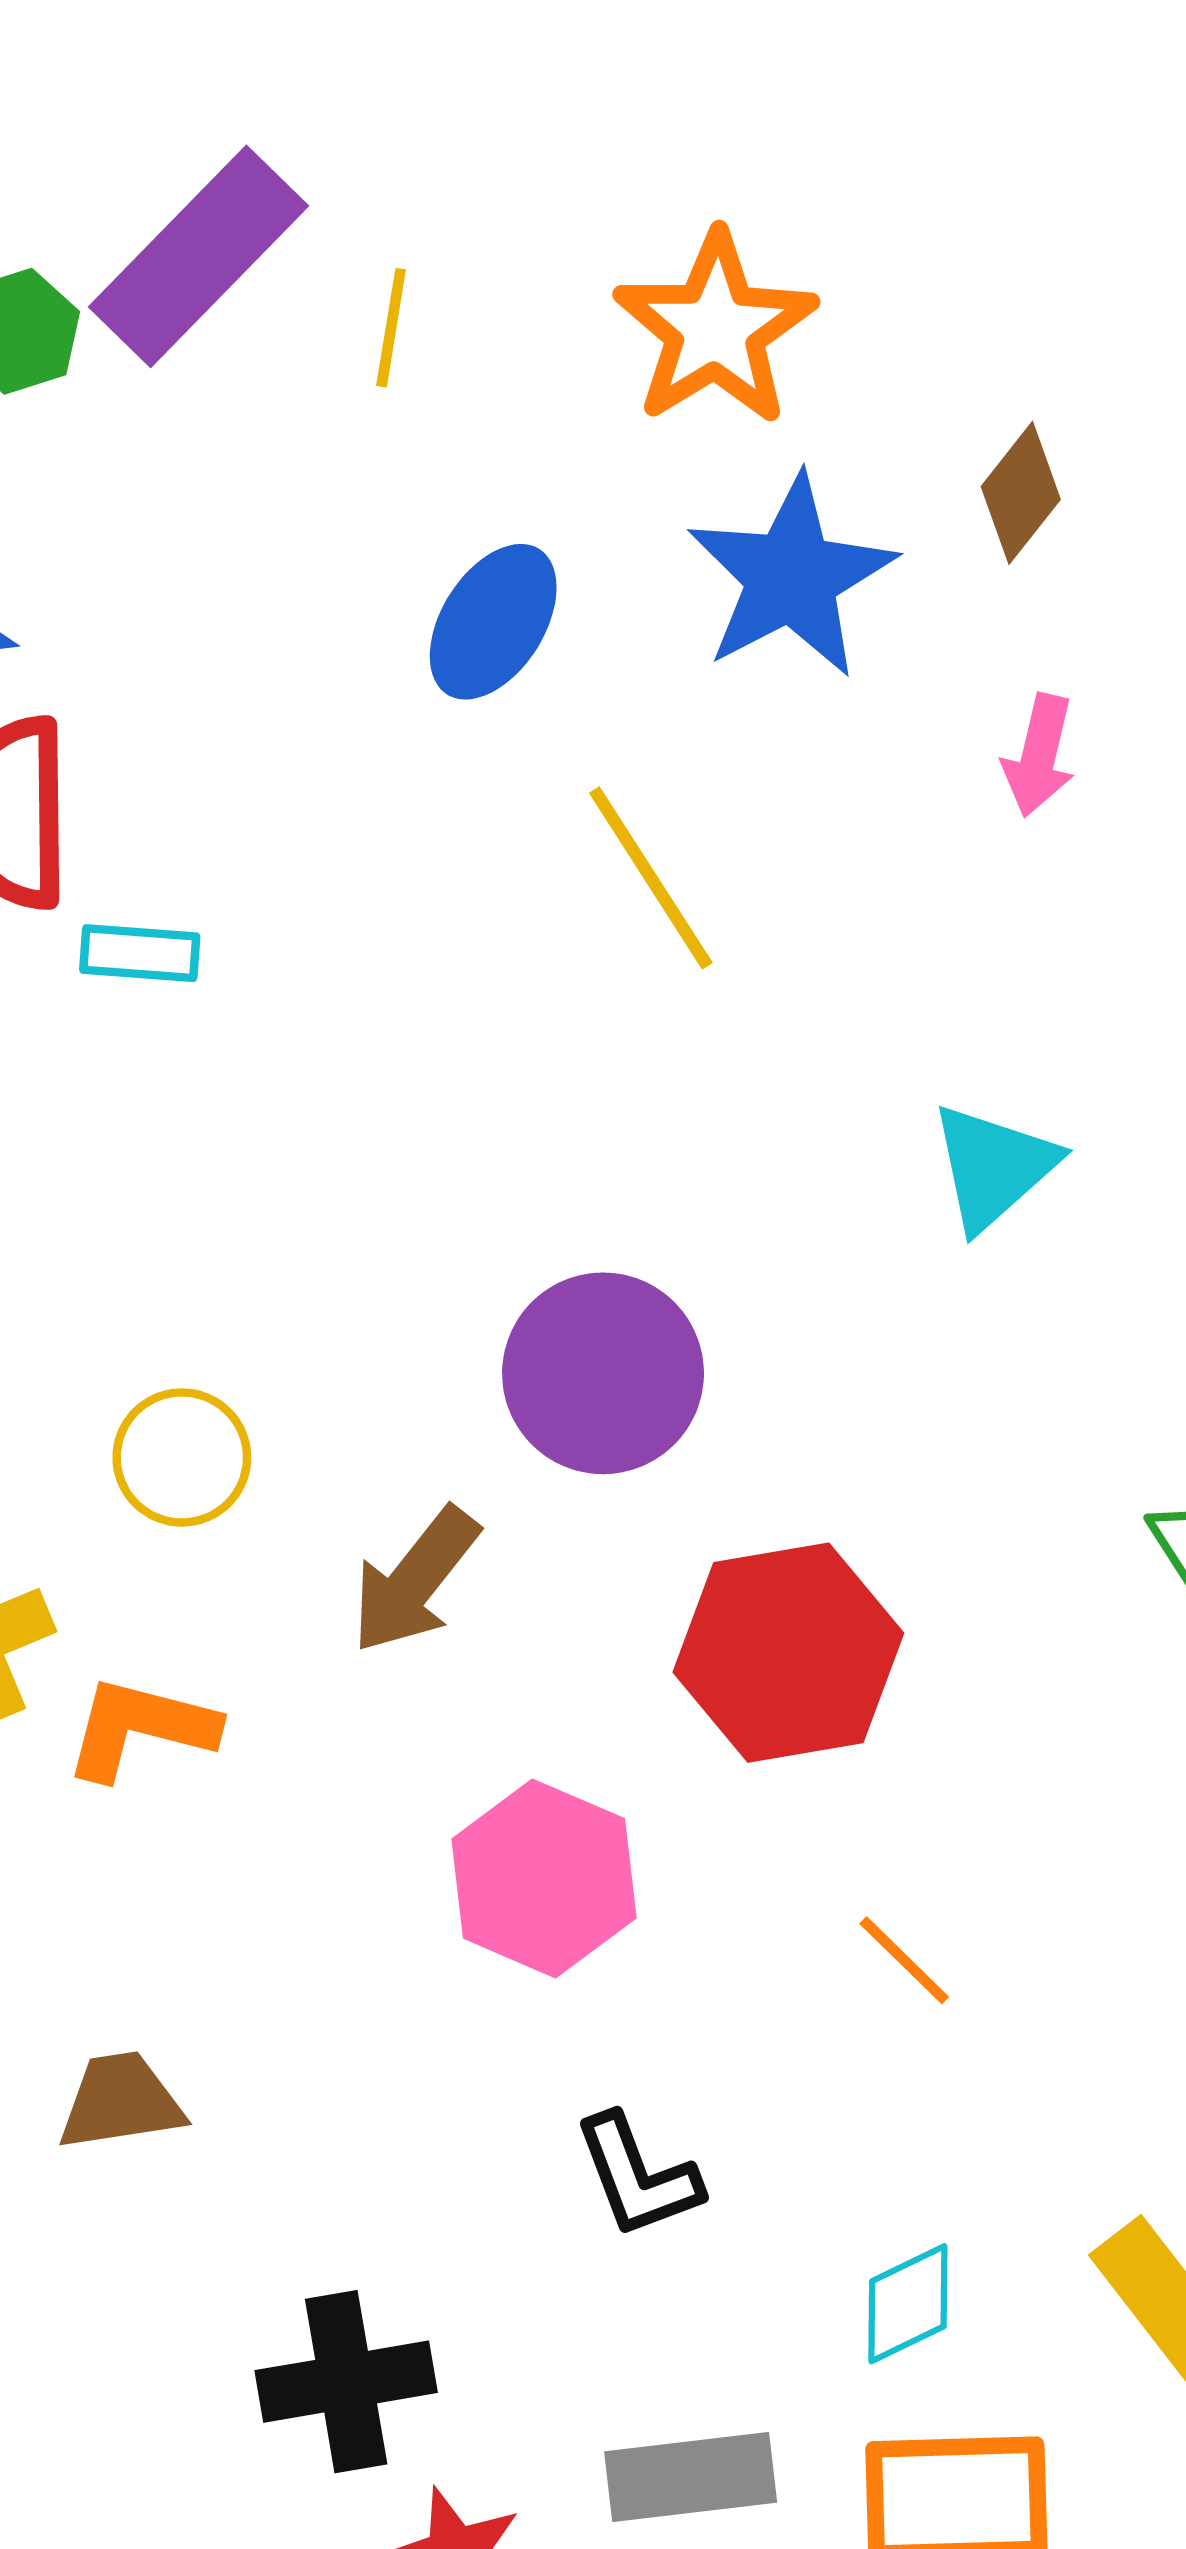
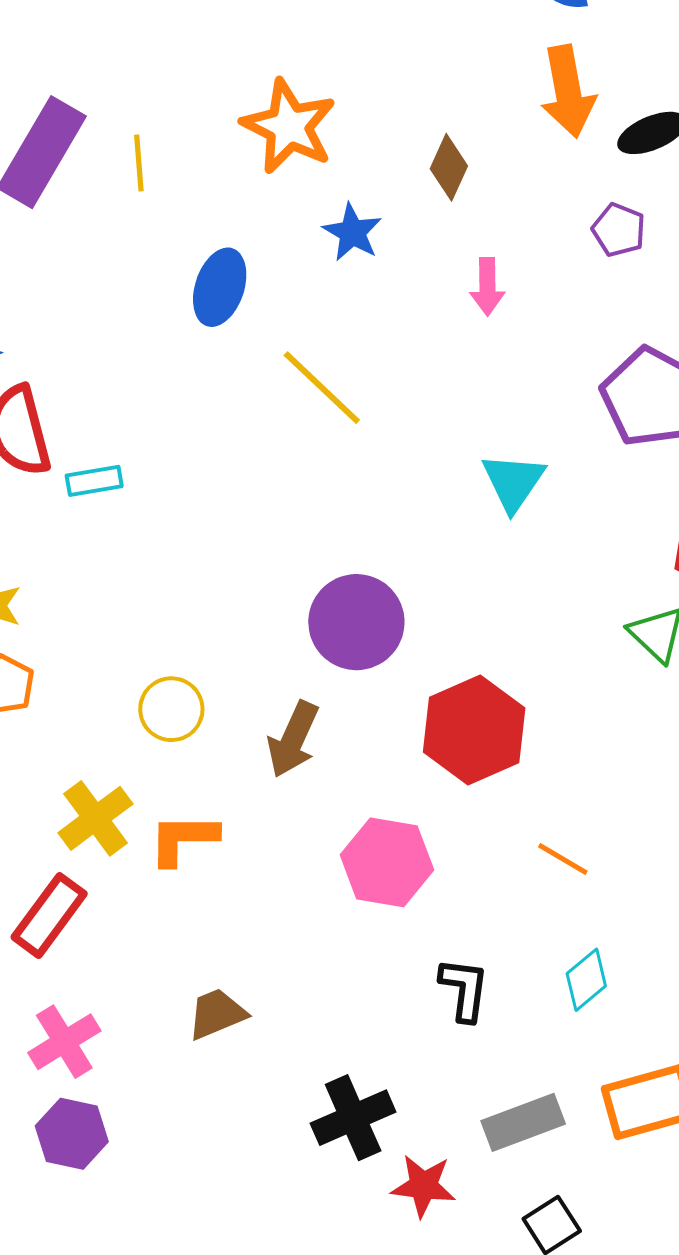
blue star: (791, 577) -> (352, 232), size x0.6
black L-shape: (637, 2176) -> (464, 989), turned -138
cyan diamond: (908, 2304) -> (586, 980), moved

